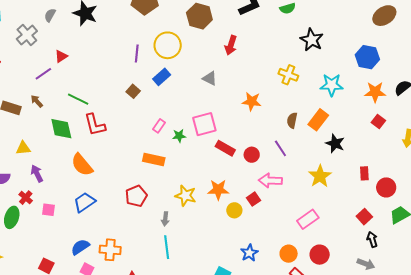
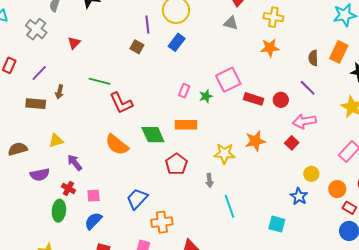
purple line: (43, 74) -> (39, 73), moved
yellow cross: (288, 75) -> (273, 17), moved
gray triangle: (210, 78) -> (231, 23), moved
brown square: (133, 91) -> (137, 47), moved
brown arrow: (37, 101) -> (59, 92), turned -112
green diamond: (61, 129) -> (153, 135), moved
blue trapezoid: (84, 202) -> (137, 199), moved
yellow circle: (234, 210) -> (311, 174), moved
blue semicircle: (80, 247) -> (93, 221), moved
cyan line: (167, 247) -> (230, 206), moved

